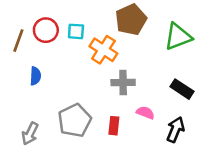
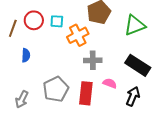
orange cross: (103, 50) -> (78, 35), turned 30
black rectangle: (182, 89) -> (138, 65), size x1.4
red rectangle: (114, 126) -> (86, 93), size x1.6

